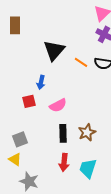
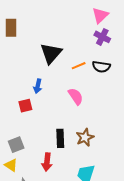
orange line: (81, 62) -> (79, 66), turned -56
pink semicircle: (58, 105) -> (76, 96), moved, turned -96
red arrow: (64, 162) -> (47, 162), moved

